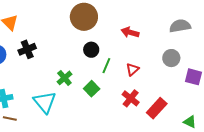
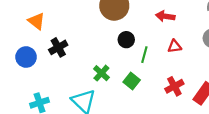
red triangle: (132, 69) -> (175, 46), moved, turned 40
red cross: (131, 98) -> (174, 86), turned 30

